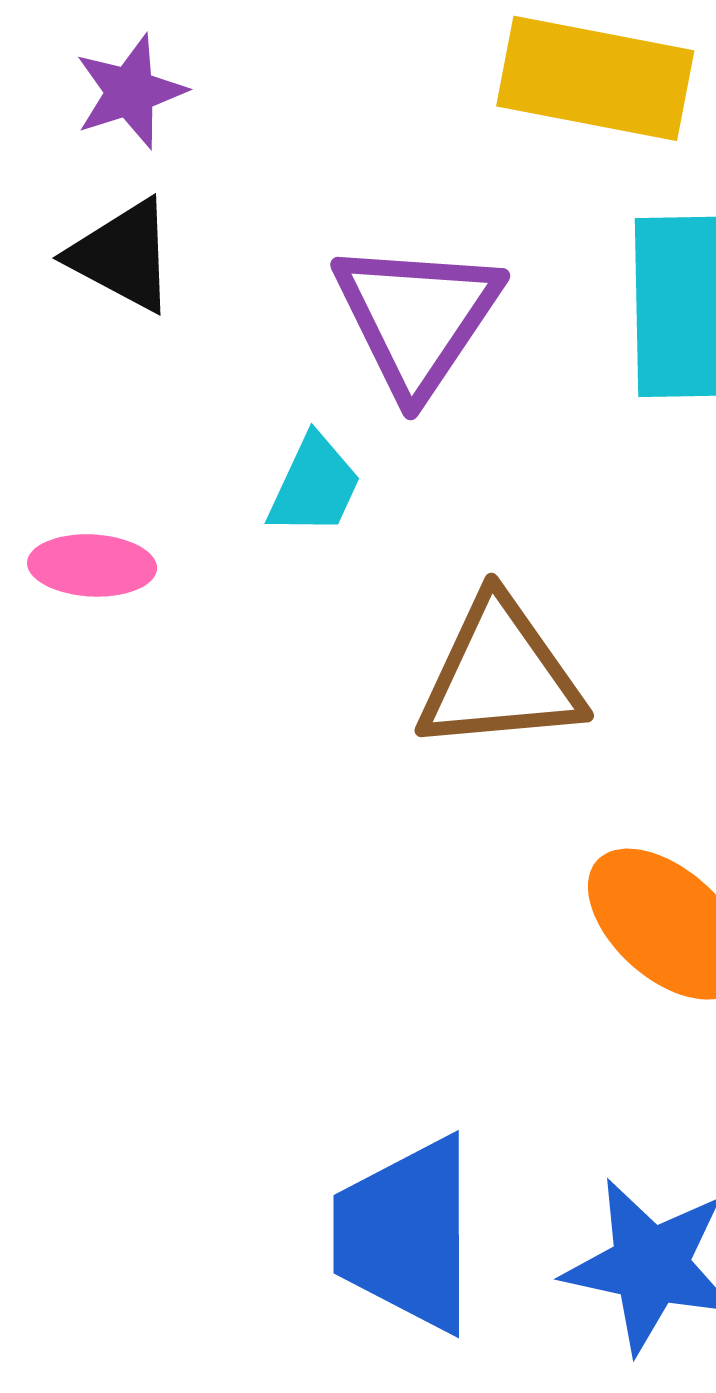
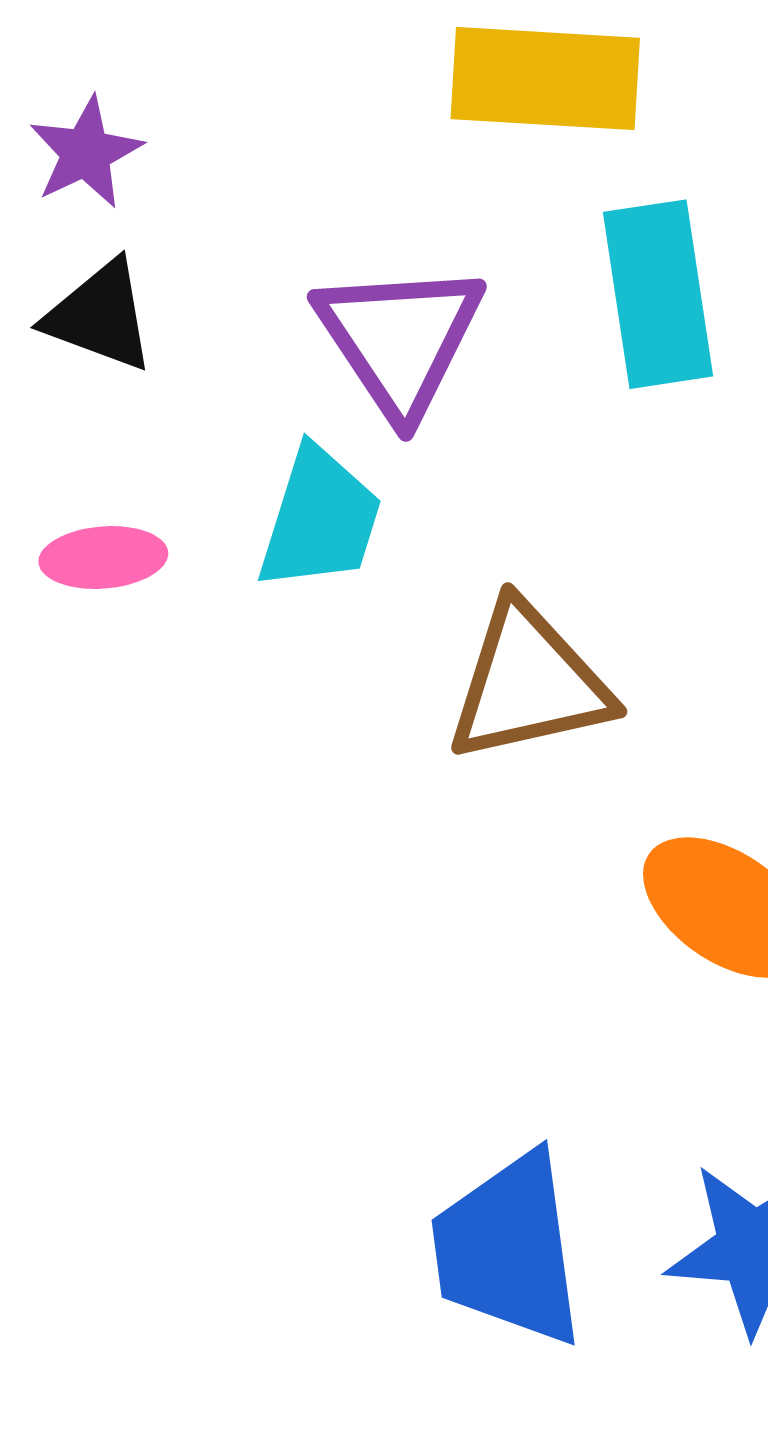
cyan trapezoid: (314, 486) -> (320, 519), size x1.4
pink ellipse: (92, 565) -> (103, 558), moved

